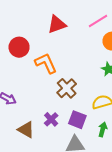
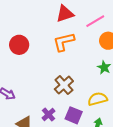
red triangle: (57, 24) -> (65, 14), moved
orange L-shape: (46, 63) -> (64, 42), moved, turned -80

